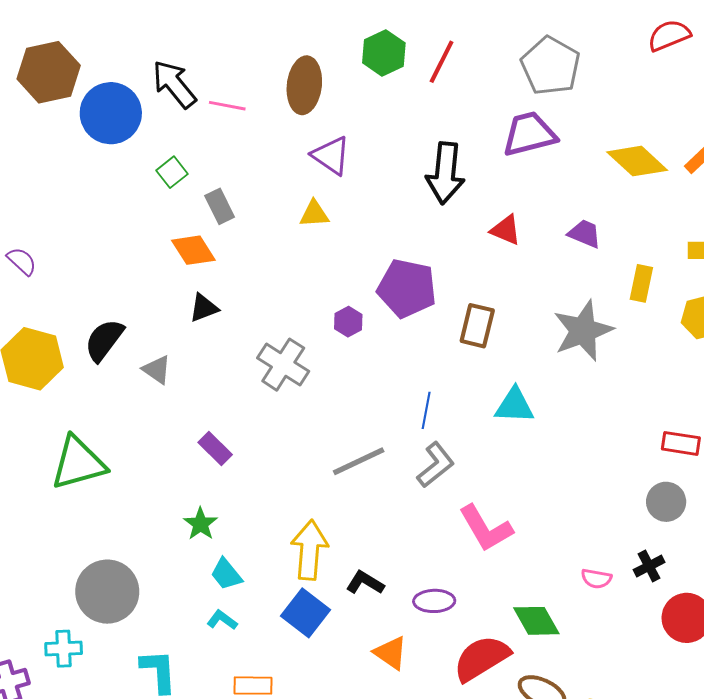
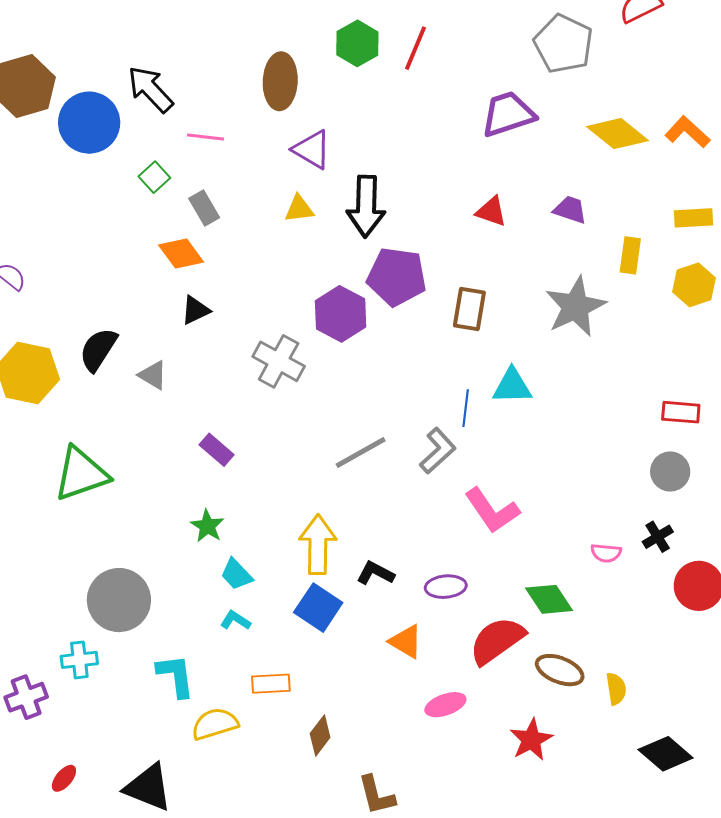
gray pentagon: (551, 66) -> (563, 44), moved
pink line: (227, 106) -> (205, 137), moved
black arrow: (445, 173) -> (366, 206), moved
purple hexagon: (348, 322) -> (341, 314), size x1.8
blue line: (426, 410) -> (466, 408), moved

